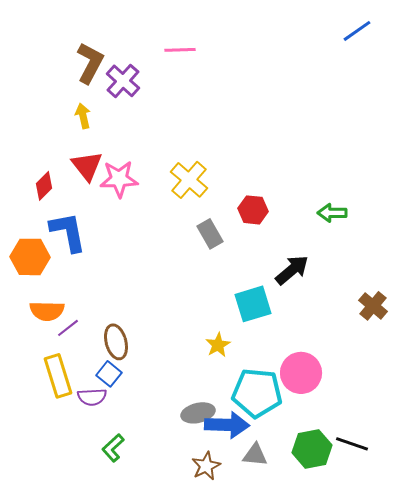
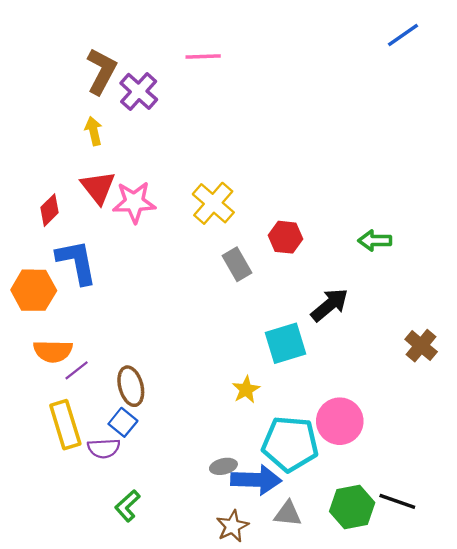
gray ellipse: (198, 413) -> (223, 466), size x0.7

